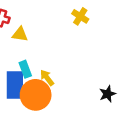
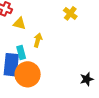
yellow arrow: (47, 78) -> (38, 40), moved, turned 48

